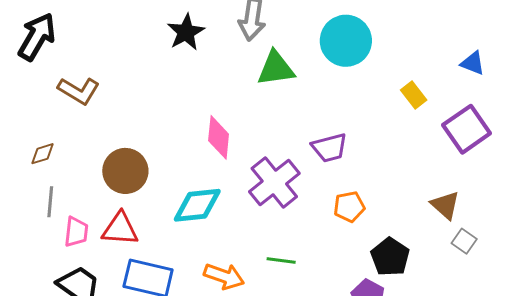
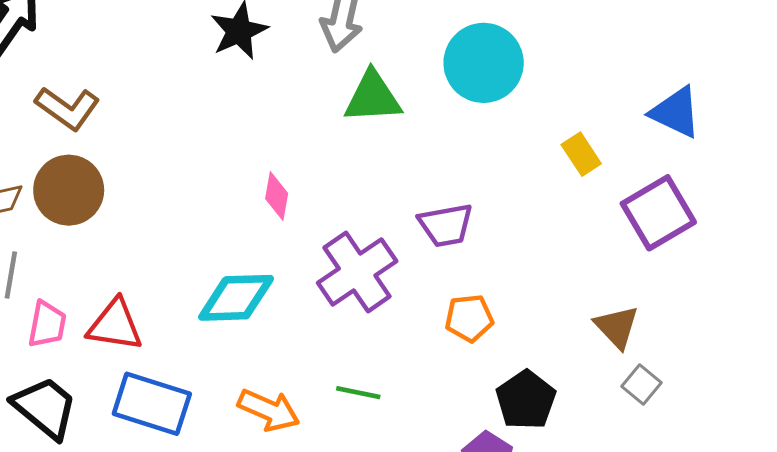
blue triangle: (473, 63) -> (676, 112), size x1.4
pink diamond: (219, 137) -> (277, 196), size x0.7
brown circle: (125, 171) -> (69, 190), moved

